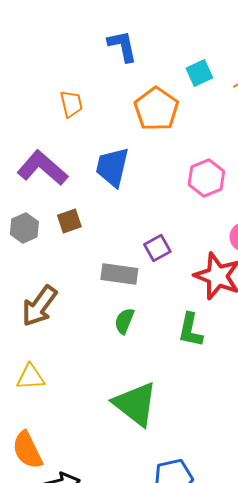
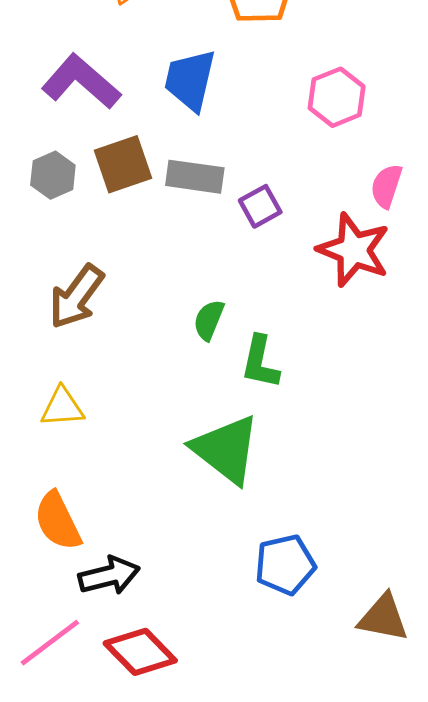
brown square: (69, 221) -> (123, 164), size x1.5
gray rectangle: (119, 274) -> (195, 177), moved
green L-shape: (190, 330) -> (260, 362), moved

